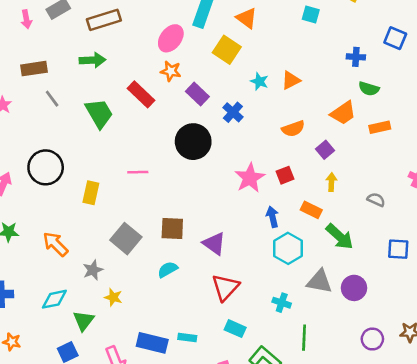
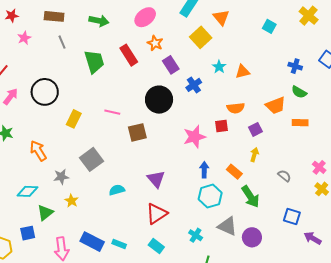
pink ellipse: (171, 38) -> (145, 17), moved
red square: (285, 175) -> (222, 126), moved
brown square: (172, 228) -> (137, 132), moved, turned -30

